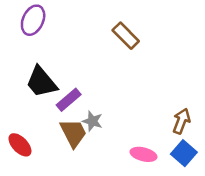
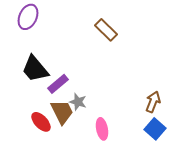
red ellipse: (20, 145) -> (41, 122), moved
pink ellipse: (143, 154) -> (102, 129), moved, turned 65

